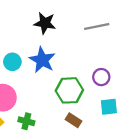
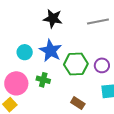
green hexagon: (69, 90) -> (76, 64), moved
green cross: (26, 121) -> (43, 80), moved

